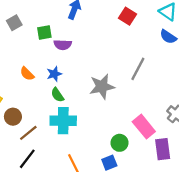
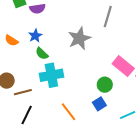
brown line: (28, 133) -> (23, 92), turned 36

